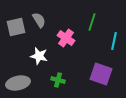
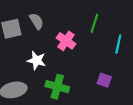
purple square: (101, 74) -> (104, 80), size x0.6
green cross: (58, 80) -> (57, 87), size x1.5

